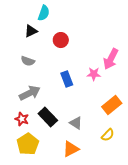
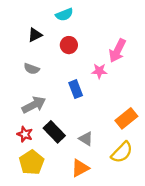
cyan semicircle: (44, 13) -> (64, 15), moved, turned 49
pink arrow: (111, 59) -> (117, 51), moved
pink star: (94, 74) -> (99, 71), moved
yellow semicircle: (108, 135) -> (122, 152), size x1.5

